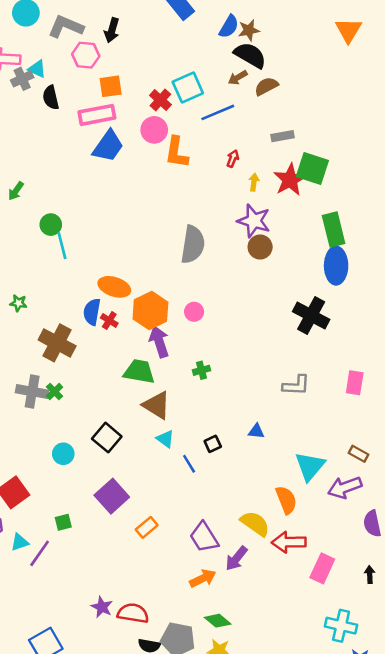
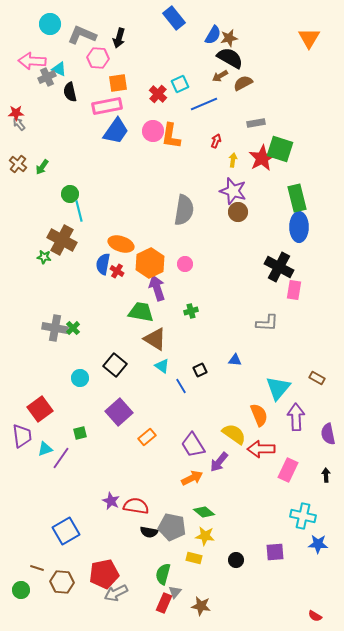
cyan square: (188, 88) -> (180, 84), size x0.7
pink circle: (154, 130) -> (153, 131), moved
brown cross: (57, 343) -> (62, 240), moved
pink rectangle: (355, 383) -> (294, 290), moved
purple arrow: (345, 487) -> (296, 417), moved, turned 108

